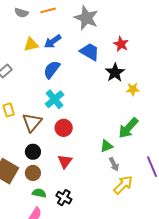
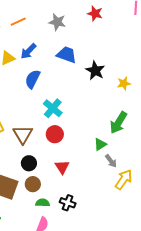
gray star: (86, 18) -> (57, 22), size x0.7
red star: (121, 44) -> (95, 14), moved
yellow star: (133, 89) -> (124, 83), moved
cyan cross: (55, 99) -> (53, 108), moved

